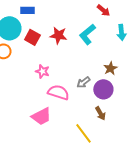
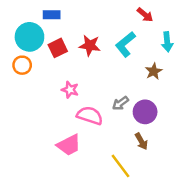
red square: (32, 37) -> (58, 48), turned 35
brown star: (110, 68) -> (154, 71), moved

